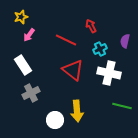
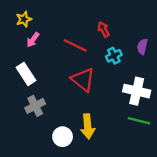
white cross: (109, 73) -> (137, 91), moved

